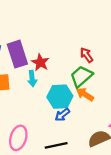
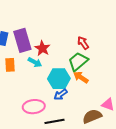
cyan arrow: (32, 78) -> (35, 62), turned -56
pink ellipse: (18, 138) -> (34, 107), moved, turned 65

